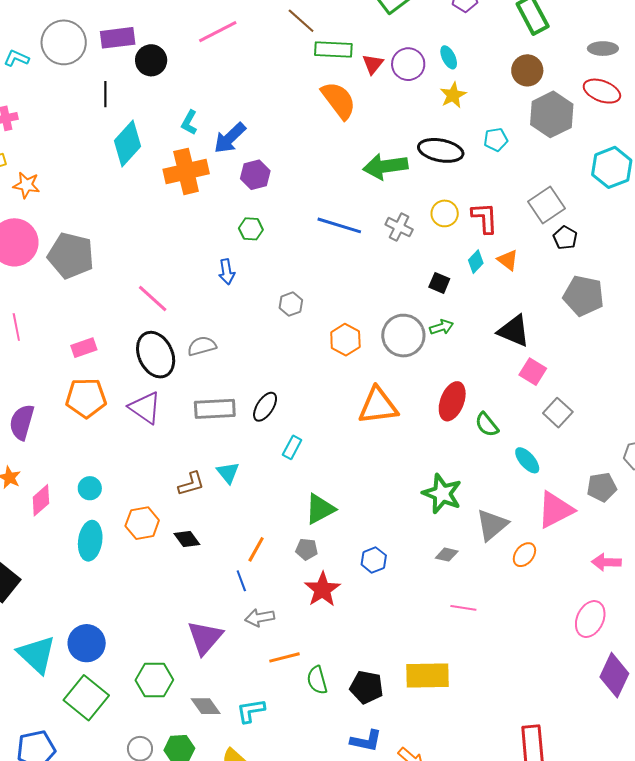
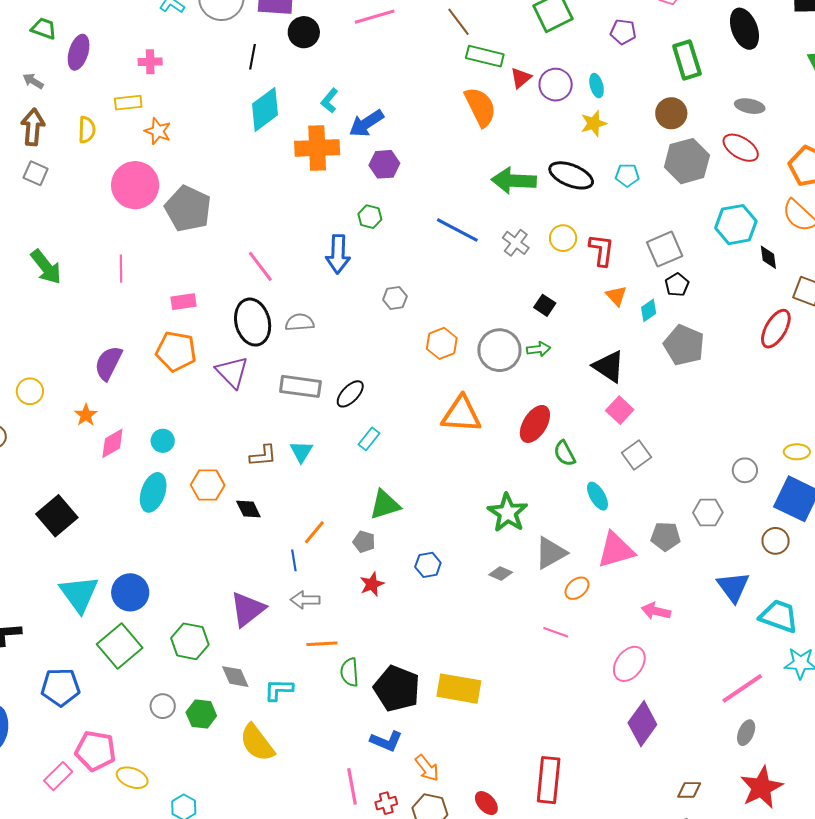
cyan diamond: (476, 262) -> (649, 310), moved
blue arrow: (227, 272) -> (338, 254), size x1.5
red star: (322, 589) -> (372, 584), size x0.7
pink line: (463, 608) -> (556, 632), moved
black pentagon: (367, 687) -> (397, 689), size x1.4

